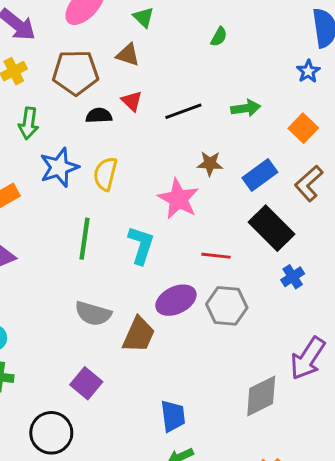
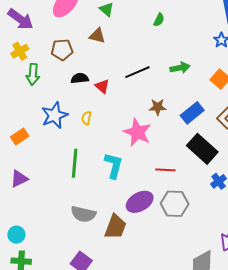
brown pentagon: (75, 72) -> (62, 50), size x0.7
red triangle: (132, 101) -> (102, 86), moved
green arrow: (29, 123) -> (33, 74), moved
yellow semicircle: (105, 174) -> (86, 118), size x0.6

